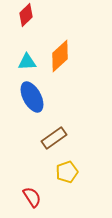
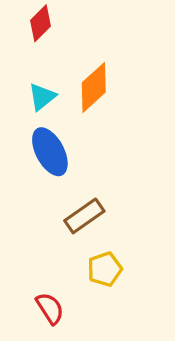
cyan triangle: (27, 62) -> (42, 97), turned -36

